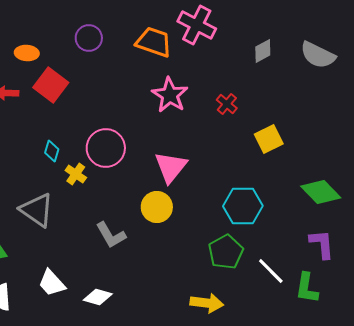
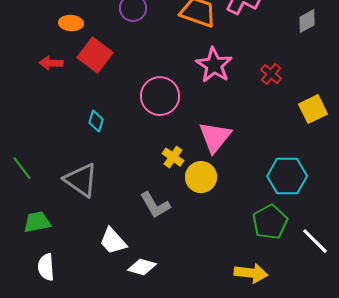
pink circle: (106, 148) -> (160, 96), moved
yellow cross: (76, 174) -> (173, 157), moved
white trapezoid: (52, 283) -> (113, 241), moved

